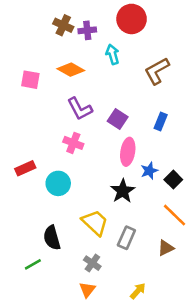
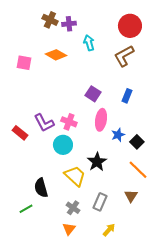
red circle: (132, 19) -> (130, 26), moved
purple L-shape: (80, 109) -> (44, 123), moved
pink cross: (73, 143) -> (69, 122), moved
red rectangle: (25, 168) -> (20, 133), turned 63
cyan circle: (58, 183) -> (63, 145), moved
black star: (123, 191) -> (97, 162), moved
gray rectangle: (126, 238) -> (100, 202), moved
brown triangle: (166, 248) -> (131, 196), turned -32

